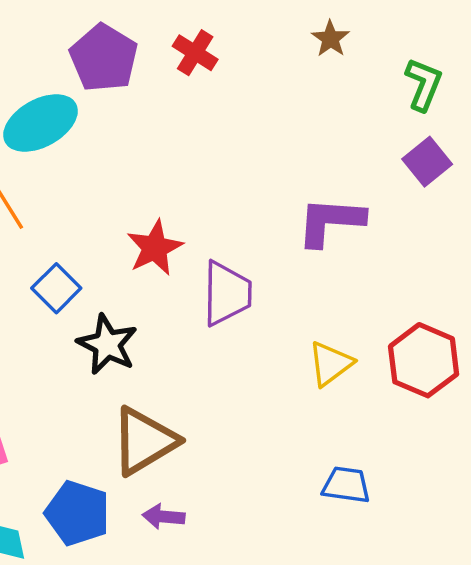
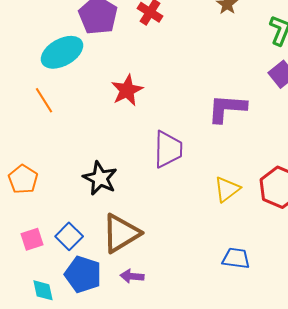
red star: (155, 248) -> (127, 90), moved
blue square: (56, 288) -> (69, 236), moved

